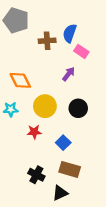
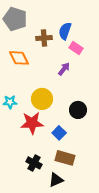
orange diamond: (20, 80) -> (19, 58), moved
black circle: (78, 108) -> (78, 110), moved
red star: (34, 132) -> (32, 123), size x1.6

